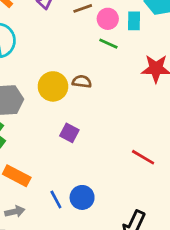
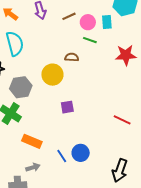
brown semicircle: (82, 82) -> (72, 57), moved
purple square: (69, 133) -> (67, 107), turned -32

